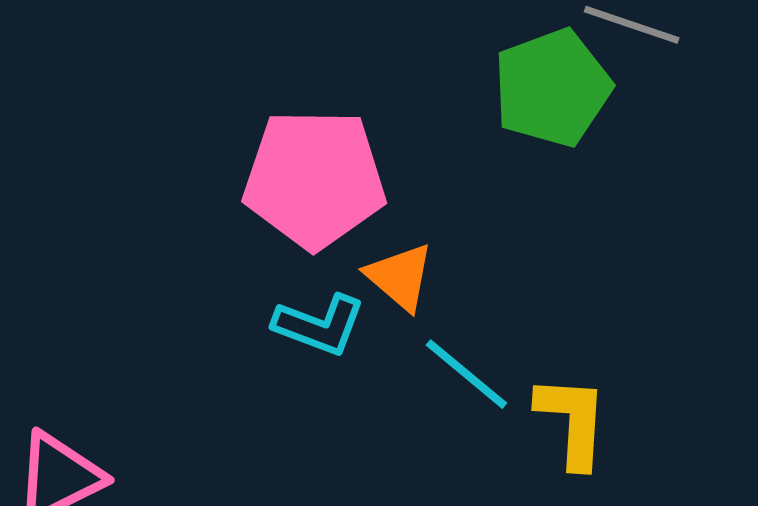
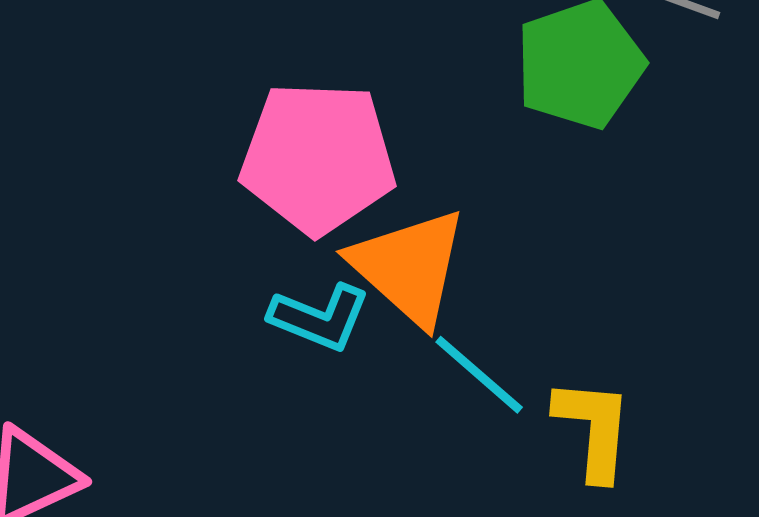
orange triangle: (400, 277) -> (409, 267), size x1.6

